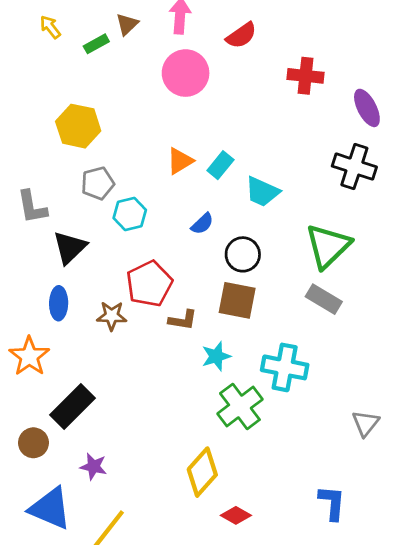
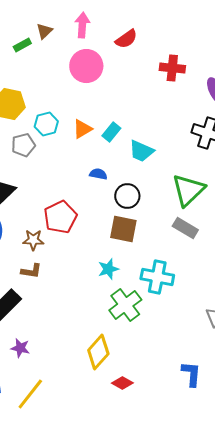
cyan hexagon: (130, 214) -> (46, 124), moved
blue semicircle: (202, 224) -> (98, 174), turned -126
brown L-shape: (183, 320) -> (31, 271), moved

